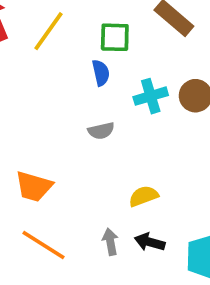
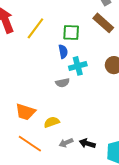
cyan cross: (151, 96) -> (78, 66), moved
yellow semicircle: (143, 196) -> (52, 122), moved
gray arrow: (110, 242) -> (66, 143), turned -104

